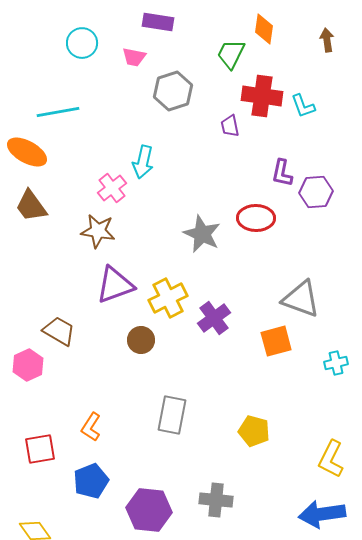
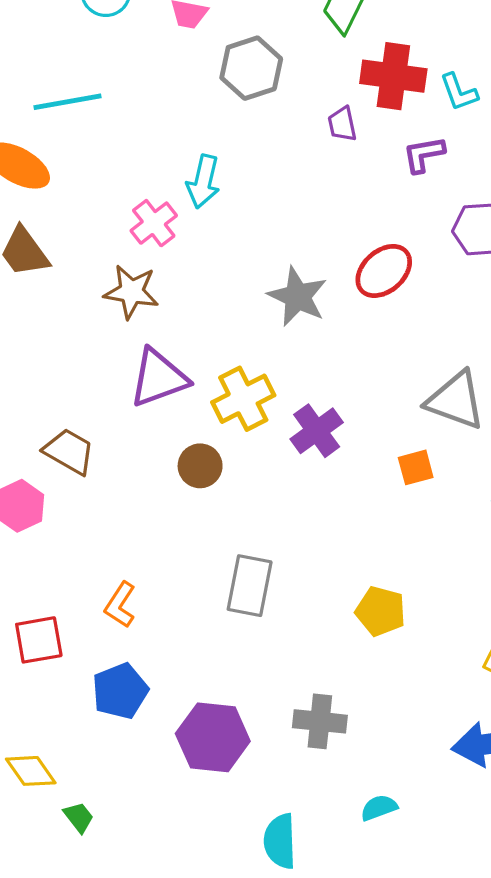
purple L-shape: (282, 173) -> (424, 154), moved, turned 68
red ellipse: (256, 218) -> (384, 271), turned -42
orange square: (276, 341) -> (416, 467), size x0.7

